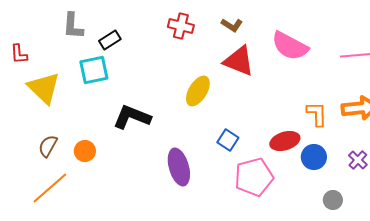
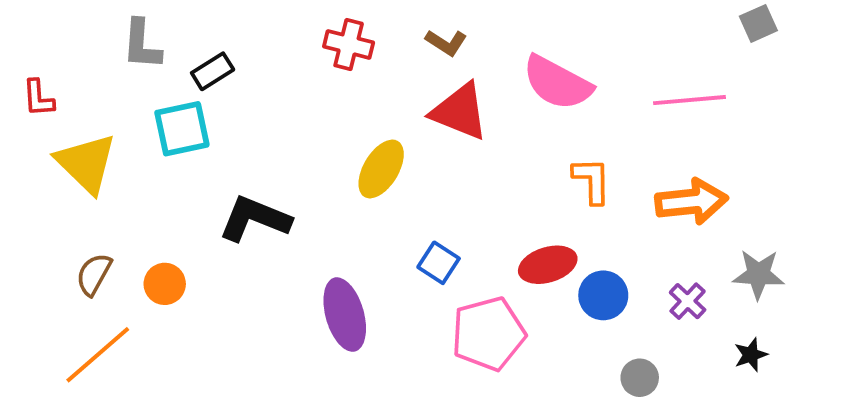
orange L-shape: (317, 114) -> (592, 180), moved

